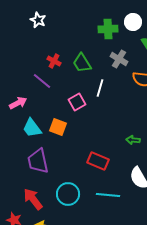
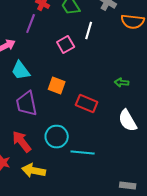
purple line: (42, 81) -> (31, 24), turned 72
orange square: (58, 127) -> (57, 86), moved
cyan line: (108, 195) -> (83, 153), moved

